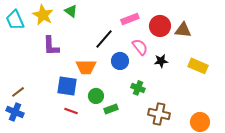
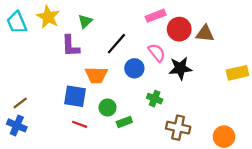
green triangle: (71, 11) -> (85, 21), moved, turned 40
pink rectangle: (130, 19) -> (156, 16), moved
purple L-shape: (51, 46) -> (71, 46), moved
black star: (161, 61) -> (180, 68), size x1.5
yellow rectangle: (198, 66) -> (237, 73), moved, turned -36

